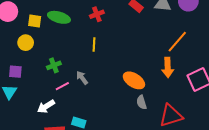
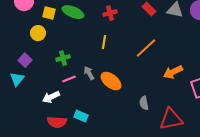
orange line: (177, 42) -> (146, 48), moved
orange arrow: (168, 67) -> (173, 72), turned 60
purple square: (15, 72) -> (25, 60), turned 32
orange ellipse: (134, 80) -> (111, 81), moved

